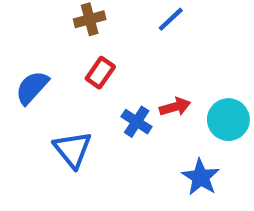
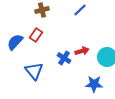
red rectangle: (100, 73) -> (36, 35), moved
blue star: (201, 177) -> (94, 84), turned -30

